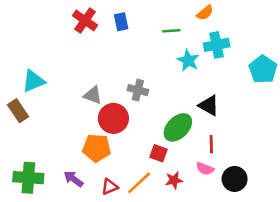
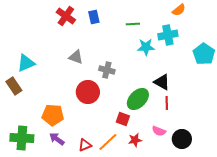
orange semicircle: (205, 13) -> (179, 10), moved
cyan star: (188, 60) -> (146, 47), turned -30
gray triangle: (93, 95) -> (76, 57), moved
red line: (211, 144) -> (167, 103), moved
orange pentagon: (97, 148) -> (53, 115), moved

